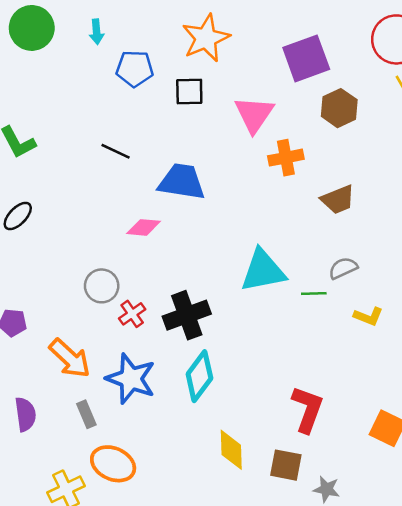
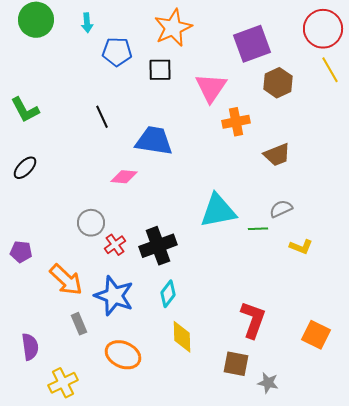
black line: (116, 151) -> (102, 117), turned 40
cyan diamond: (199, 376) -> (168, 294), size x0.7
purple semicircle: (25, 414) -> (30, 347), moved
yellow diamond: (231, 450) -> (182, 337), moved
orange ellipse: (113, 464) -> (123, 355), moved

